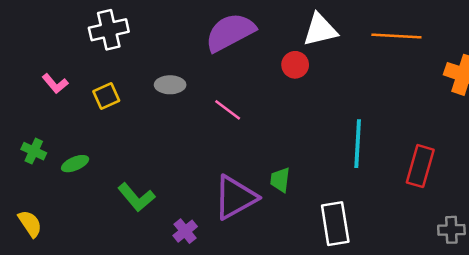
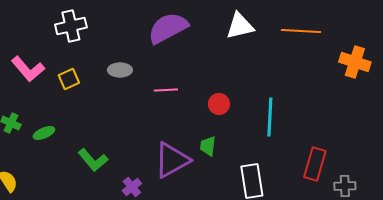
red circle: (295, 65) -> (219, 104), moved
pink L-shape: (55, 84) -> (28, 69), size x1.6
pink line: (228, 110) -> (166, 90), turned -40
red rectangle: (420, 166) -> (315, 164), moved

